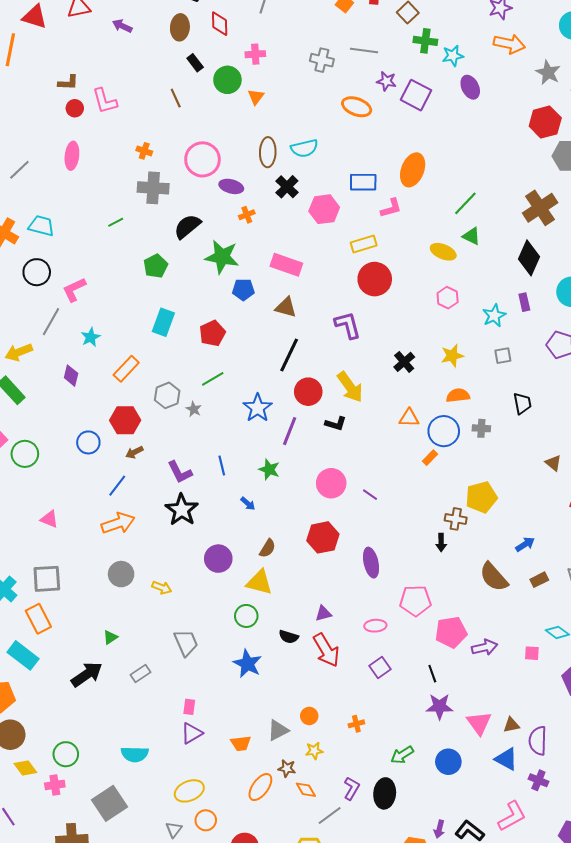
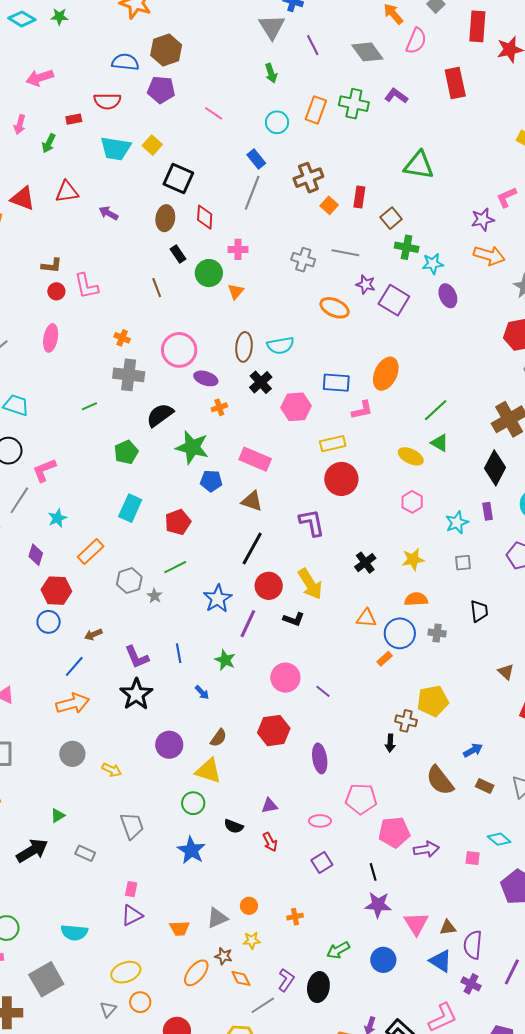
red hexagon: (125, 420) -> (56, 591), moved
brown rectangle: (539, 580) -> (485, 786), turned 48
red arrow: (326, 650) -> (270, 842), size x0.6
gray rectangle: (141, 674) -> (85, 853), turned 54

